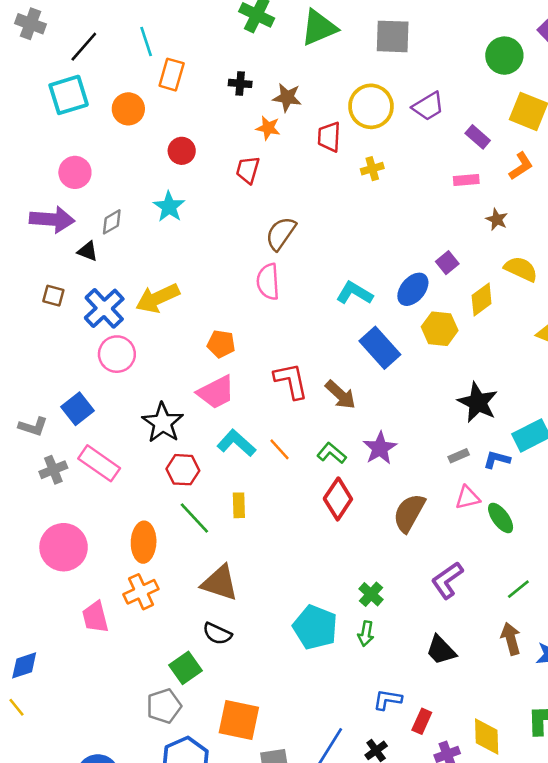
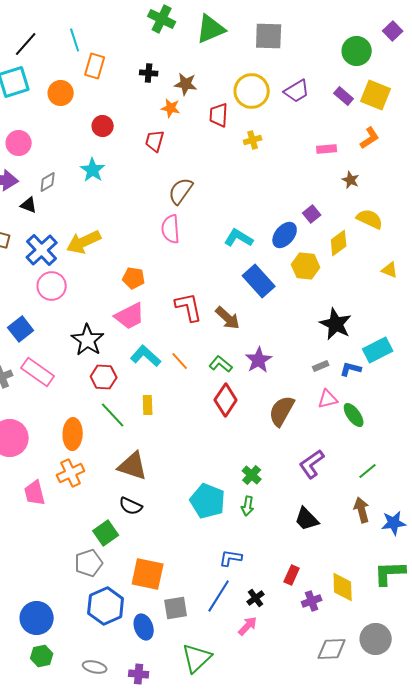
purple rectangle: (478, 137) -> (344, 96), moved
blue L-shape: (388, 700) -> (231, 558), moved

